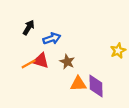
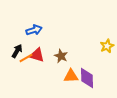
black arrow: (29, 28) -> (17, 51), moved
blue arrow: (52, 39) -> (34, 30), moved

